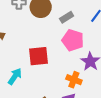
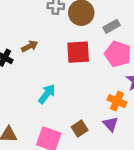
red square: (39, 56) -> (78, 52), moved

